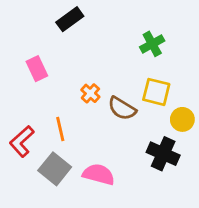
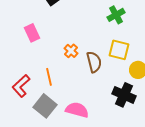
brown semicircle: (122, 108) -> (94, 62), turned -135

